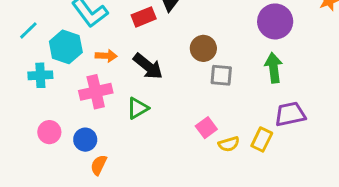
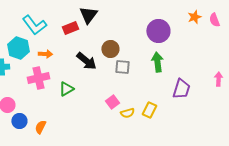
black arrow: (148, 66) -> (86, 61), moved
purple trapezoid: (290, 114) -> (181, 89), moved, turned 120
blue circle: (85, 140) -> (19, 121), moved

